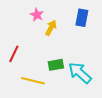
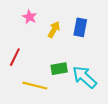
pink star: (37, 15) -> (30, 17), moved
blue rectangle: (82, 18) -> (80, 27), moved

